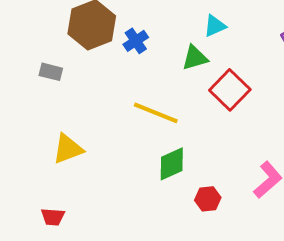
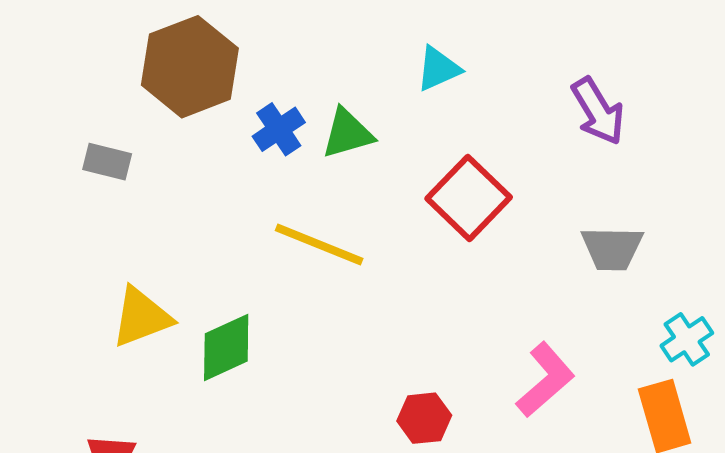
blue cross: (136, 41) -> (279, 129), moved
green triangle: (195, 58) -> (347, 133), moved
green diamond: (172, 164) -> (226, 347), moved

